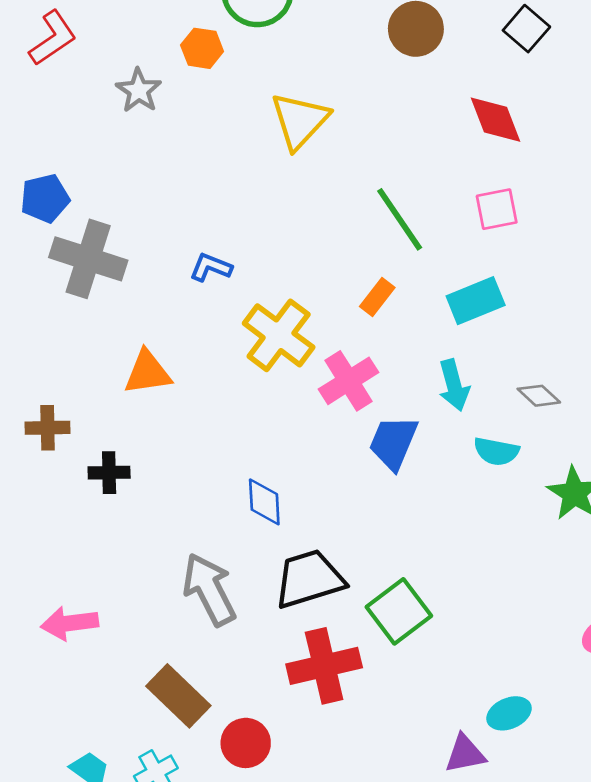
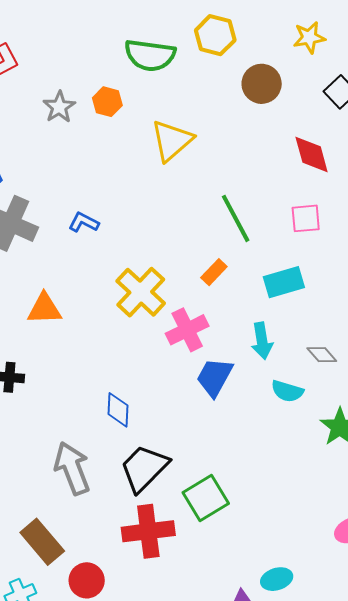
orange hexagon: (202, 48) -> (107, 102), moved
blue L-shape: (211, 267) -> (84, 222), moved
black trapezoid: (309, 579) -> (144, 468), turned -34

